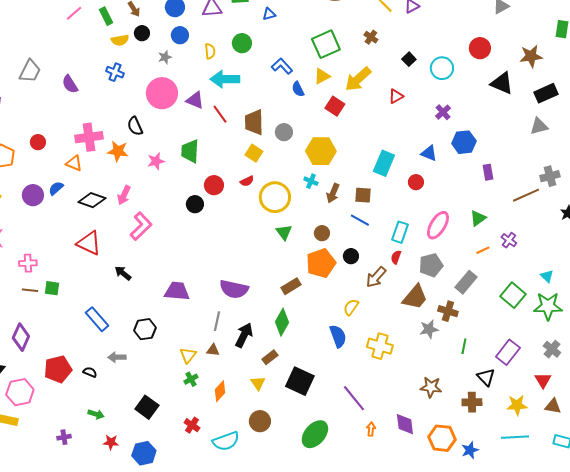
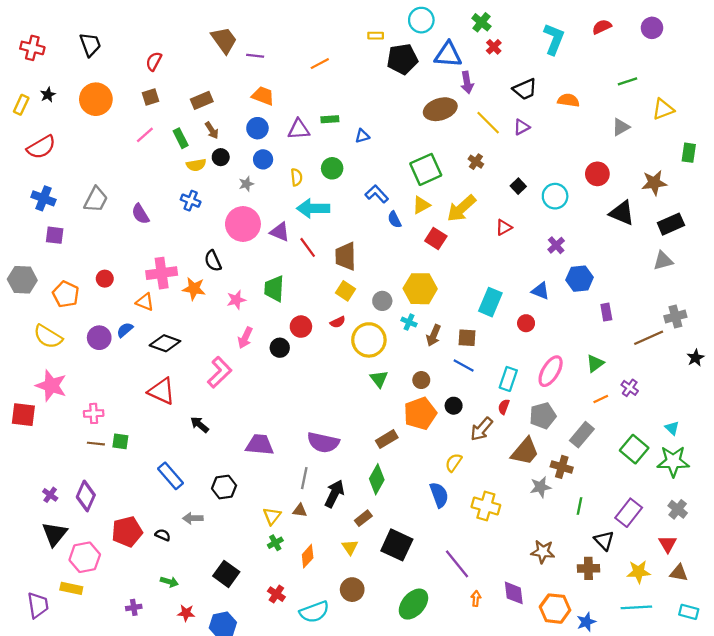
gray circle: (284, 132) -> (382, 301), moved
pink arrow: (124, 195) -> (245, 338), moved

